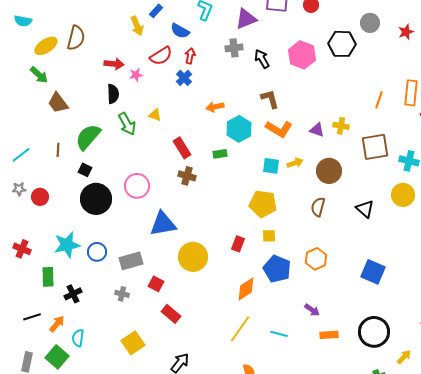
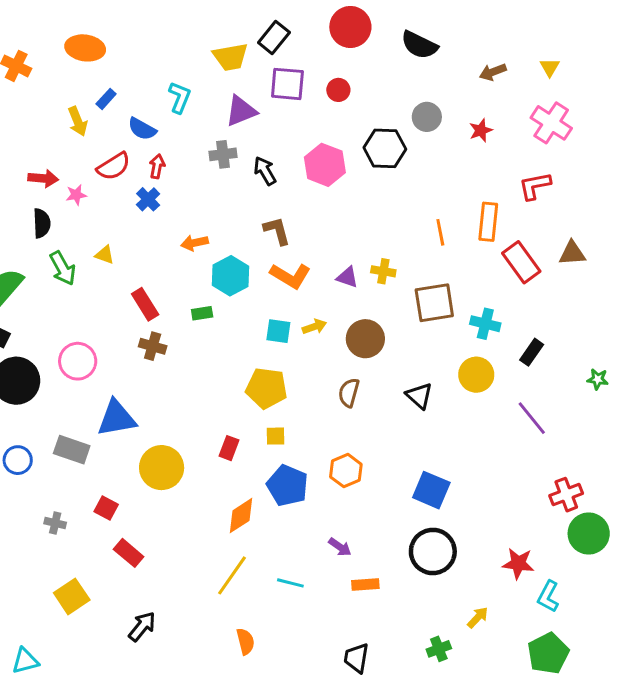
orange line: (379, 100) -> (440, 232), turned -30
gray rectangle: (131, 261) -> (72, 450), moved, turned 35
black circle: (374, 332) -> (433, 551), moved

